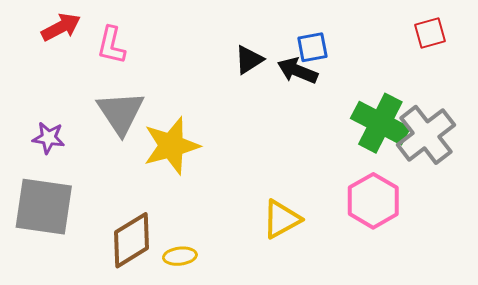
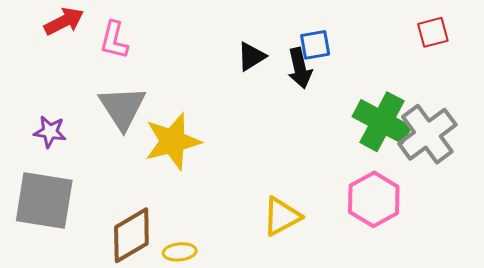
black arrow: (297, 71) -> (300, 68), turned -126

